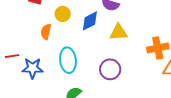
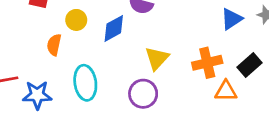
yellow triangle: (119, 32) -> (157, 58), moved, turned -42

